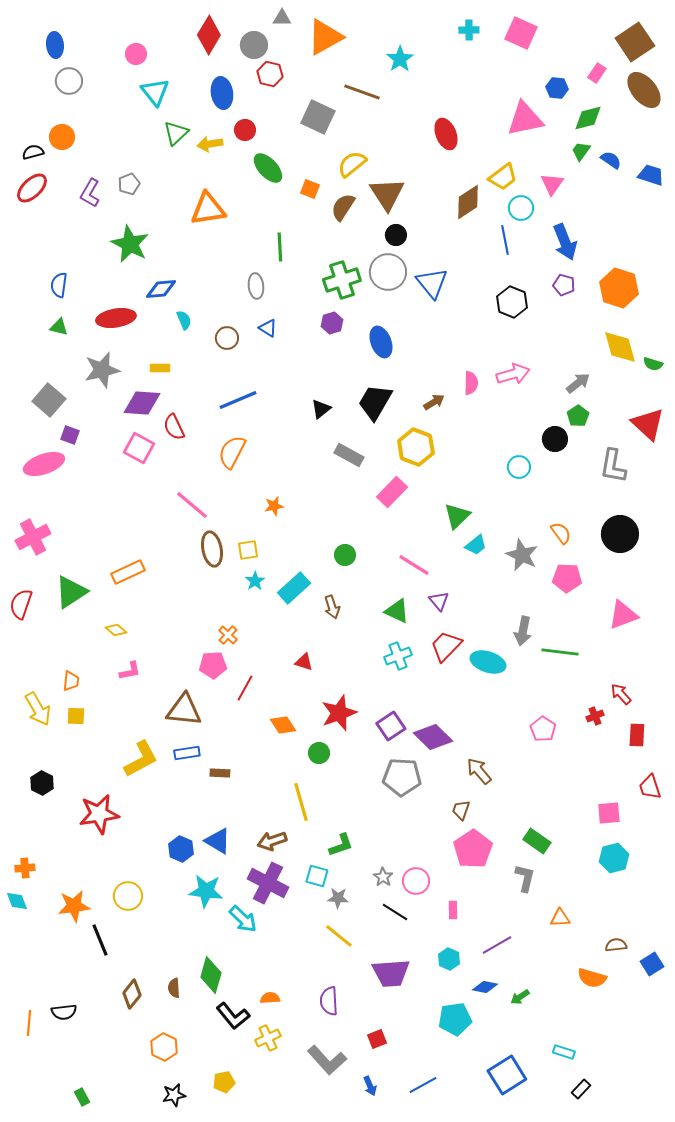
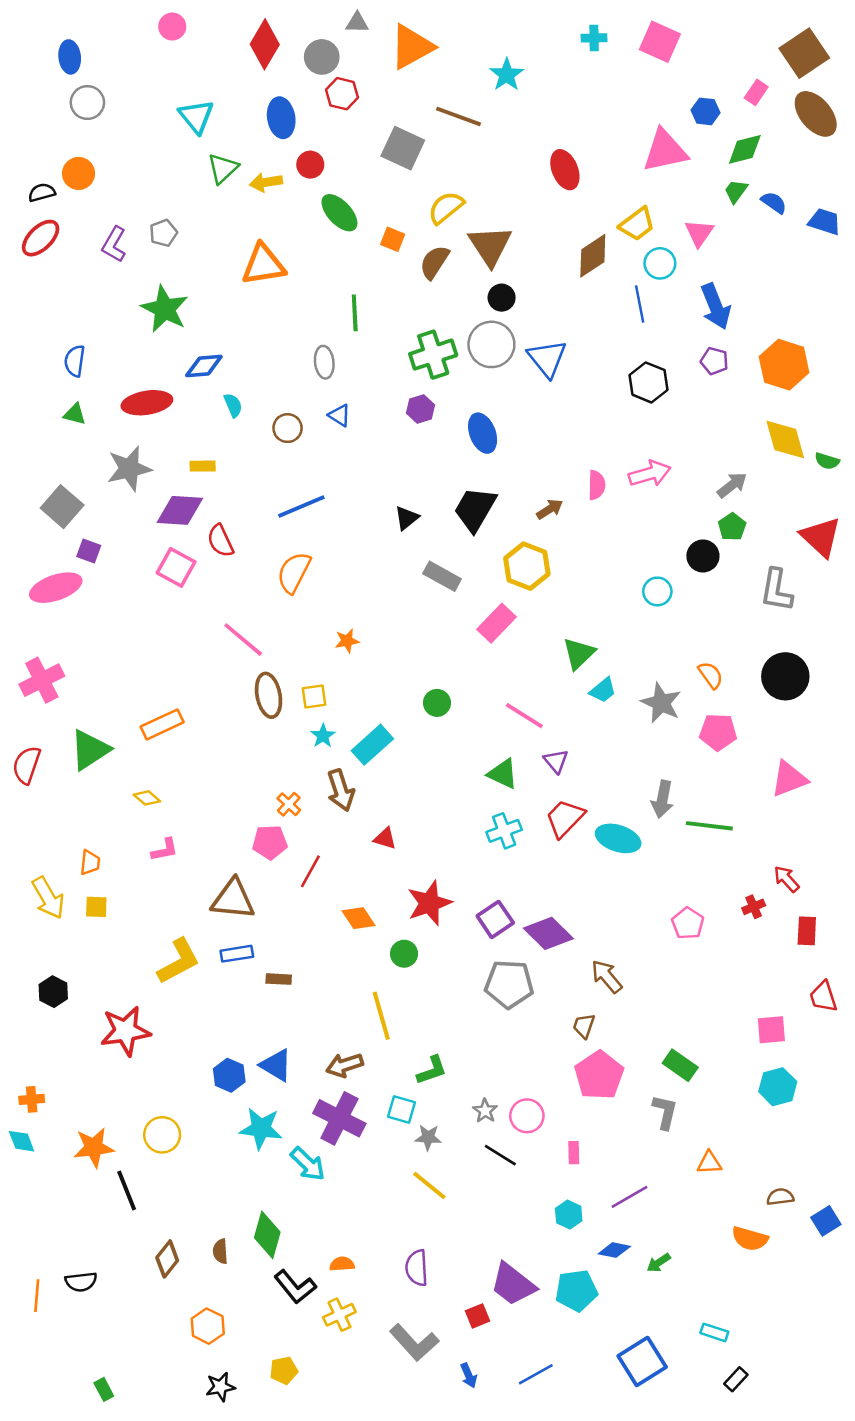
pink circle: (136, 54) -> (172, 27), moved
brown arrow: (332, 607) -> (341, 790), moved, size x1.4
purple trapezoid: (391, 973) -> (513, 1284), moved, turned 42

